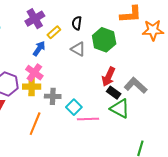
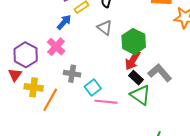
green hexagon: (104, 40) -> (134, 41), moved
yellow cross: (32, 87) -> (34, 87), moved

